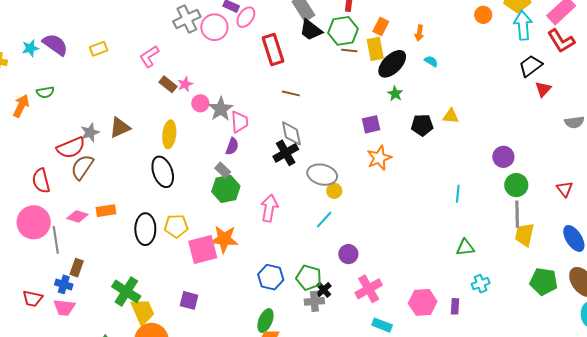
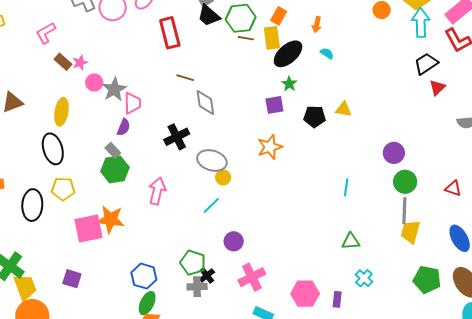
purple square: (371, 124) -> (274, 105), moved
gray diamond: (291, 133) -> (205, 103), moved
red triangle: (565, 189) -> (453, 188), turned -36
yellow pentagon: (176, 226) -> (63, 189), moved
blue hexagon: (271, 277) -> (144, 276), moved
cyan cross: (481, 284) -> (364, 278), turned -30

